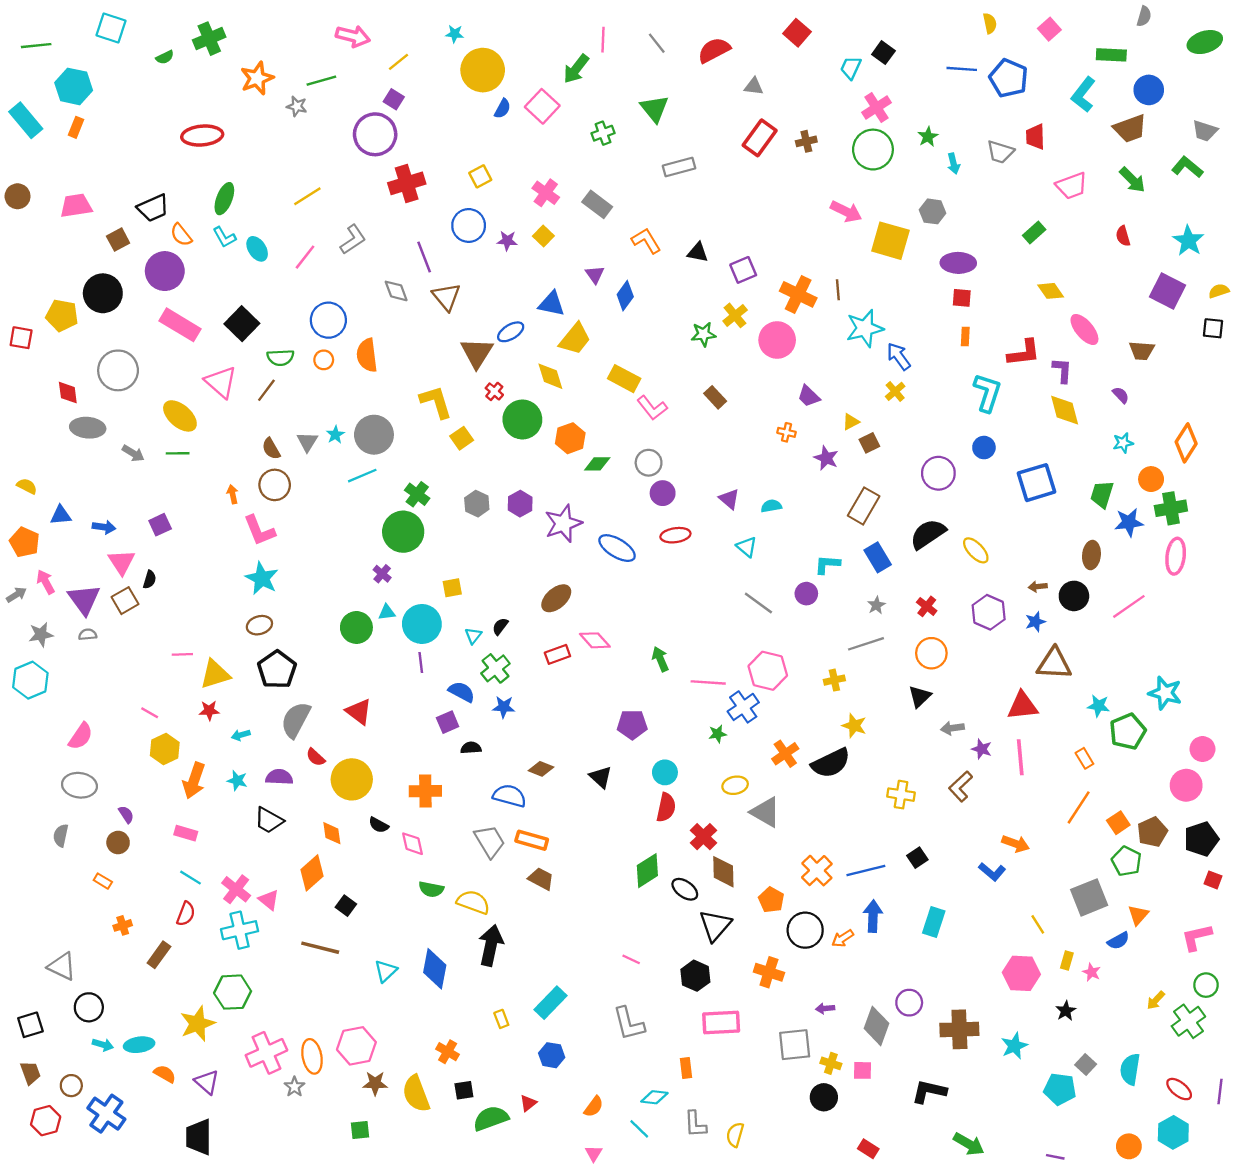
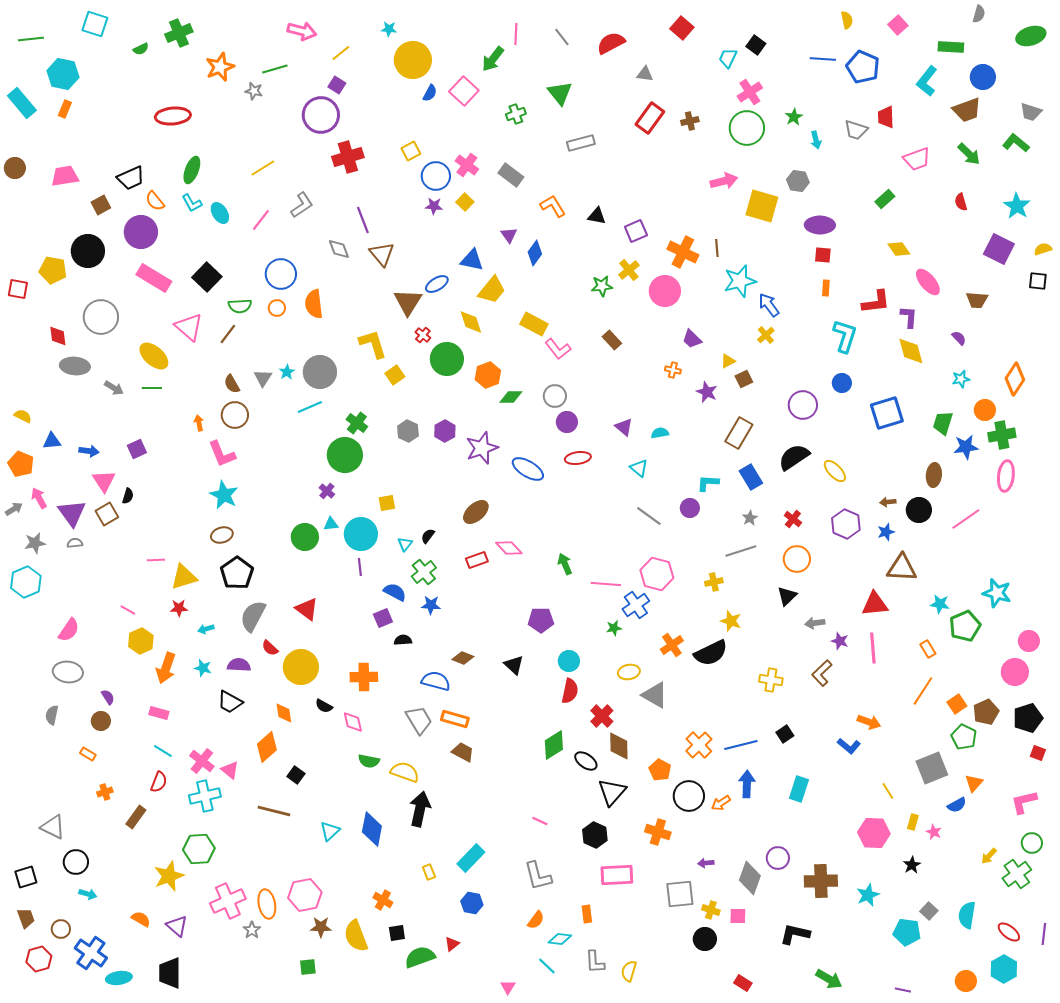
pink arrow: (846, 211) -> (724, 181), turned -40
blue circle: (469, 225) -> (436, 176), moved
cyan ellipse: (139, 1045) -> (119, 978), moved
orange semicircle: (594, 1107) -> (536, 920), moved

